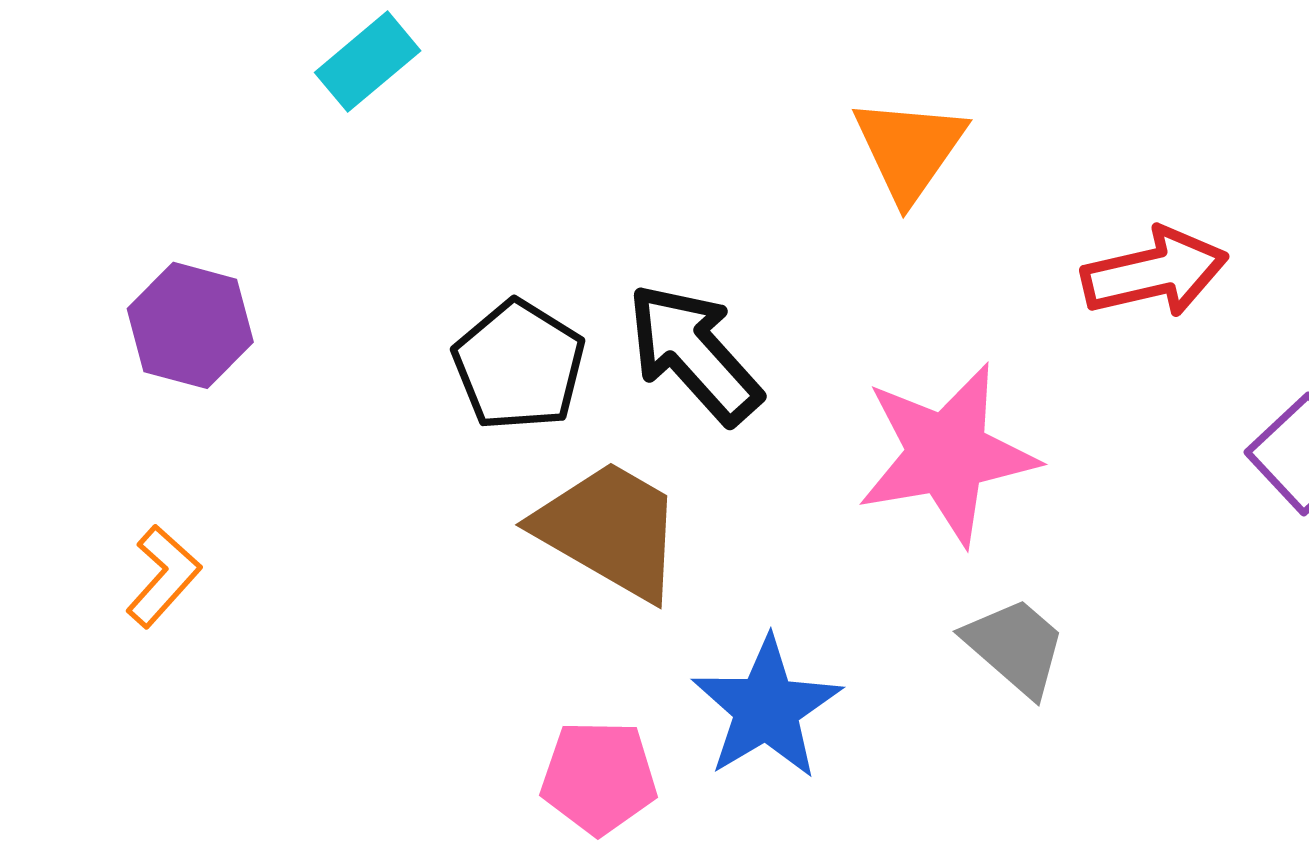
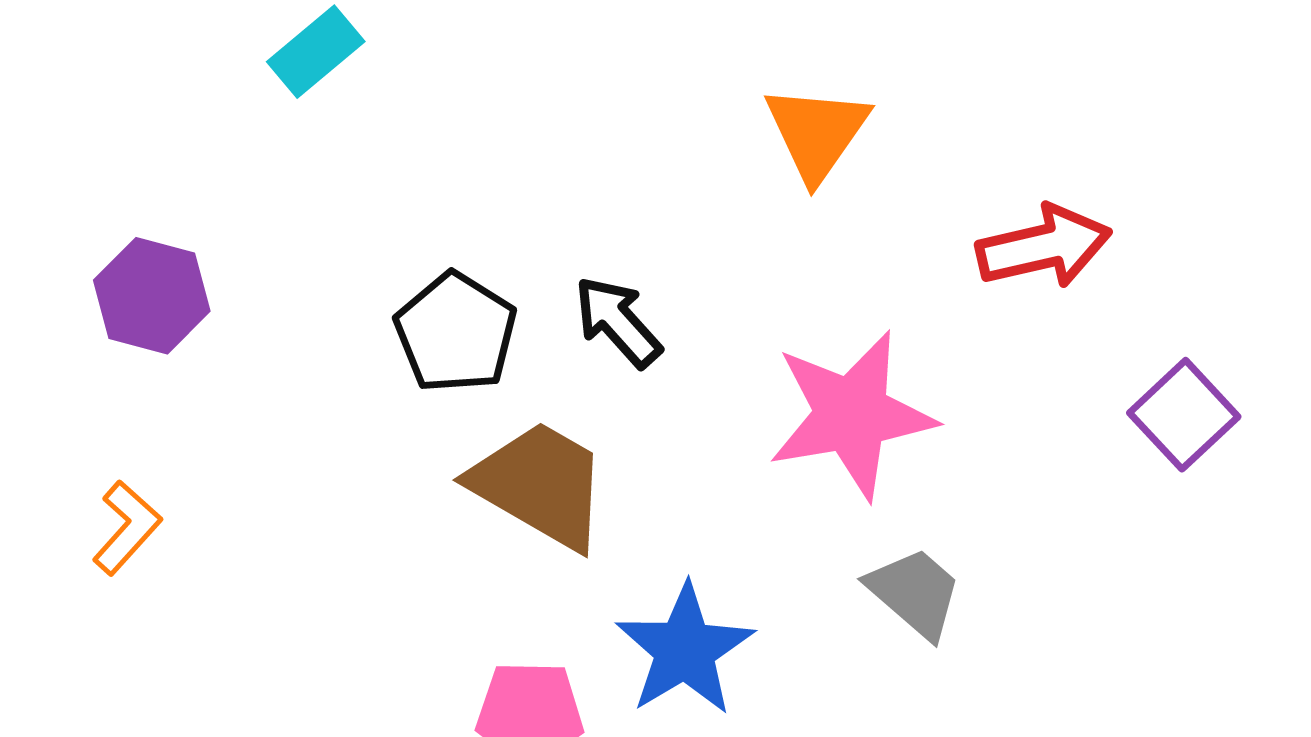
black arrow: (694, 354) -> (618, 322), size x0.7

